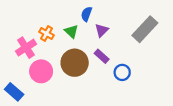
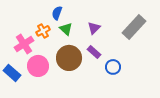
blue semicircle: (86, 14) -> (57, 13), moved
orange cross: (46, 34) -> (43, 31), turned 32
blue rectangle: (14, 92) -> (12, 73), moved

